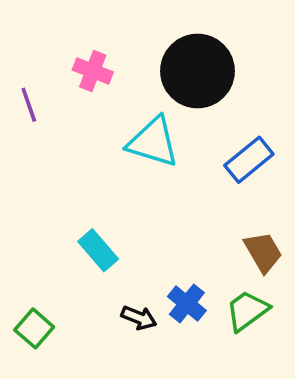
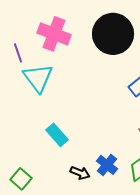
pink cross: (93, 71) -> (54, 34), size x1.5
cyan triangle: (153, 142) -> (38, 78), moved, turned 36

